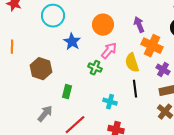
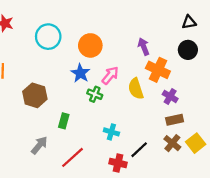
orange circle: (103, 25) -> (90, 45), moved
blue star: (72, 42) -> (80, 73), moved
black line: (135, 89) -> (139, 150), moved, turned 54

